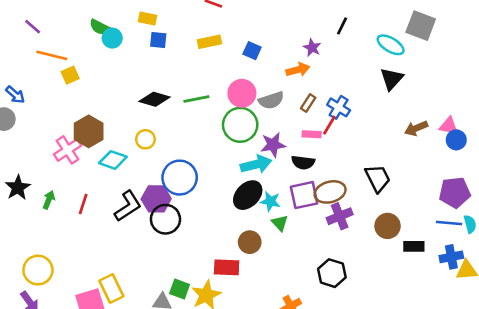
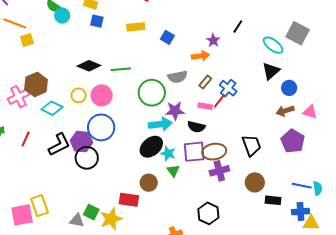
pink circle: (242, 93) -> (102, 95), moved
blue circle: (456, 140) -> (289, 88), moved
purple pentagon: (455, 192) -> (293, 141), moved, turned 30

